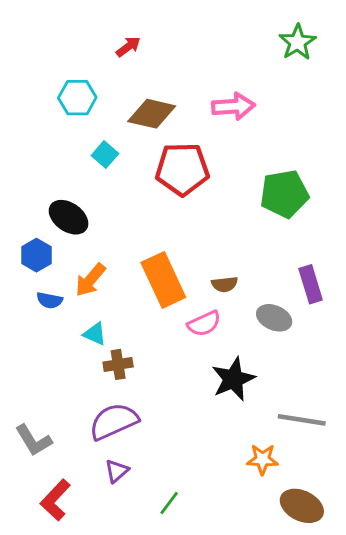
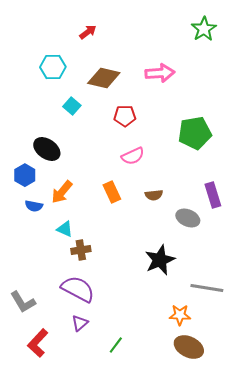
red pentagon: (182, 169) -> (125, 116), size x0.6
orange rectangle: (163, 280) -> (112, 192), size x0.6
pink semicircle: (204, 324) -> (133, 156), moved
purple semicircle: (114, 421) -> (78, 289), turned 52
brown ellipse: (302, 506) -> (189, 347), moved

